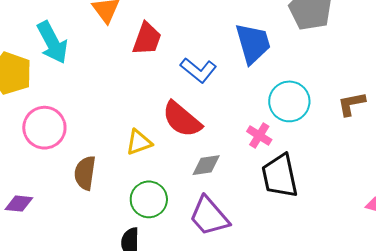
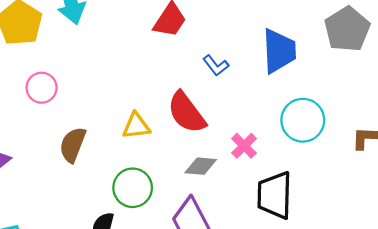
blue L-shape: (198, 70) -> (216, 65), size x0.7
pink circle: (44, 128) -> (42, 88), size x0.7
pink cross: (259, 136) -> (244, 146), moved

